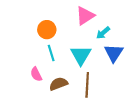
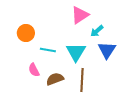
orange circle: (47, 30) -> (26, 33), moved
cyan line: (51, 53) -> (48, 50), turned -63

